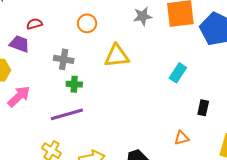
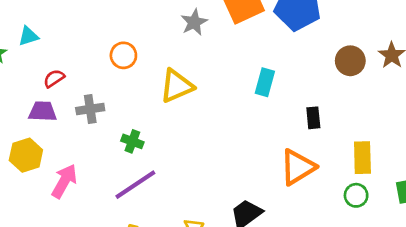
gray cross: (64, 59) -> (90, 109), moved
green cross: (74, 84) -> (132, 141), turned 35
orange triangle: (182, 138) -> (298, 167), size x1.8

